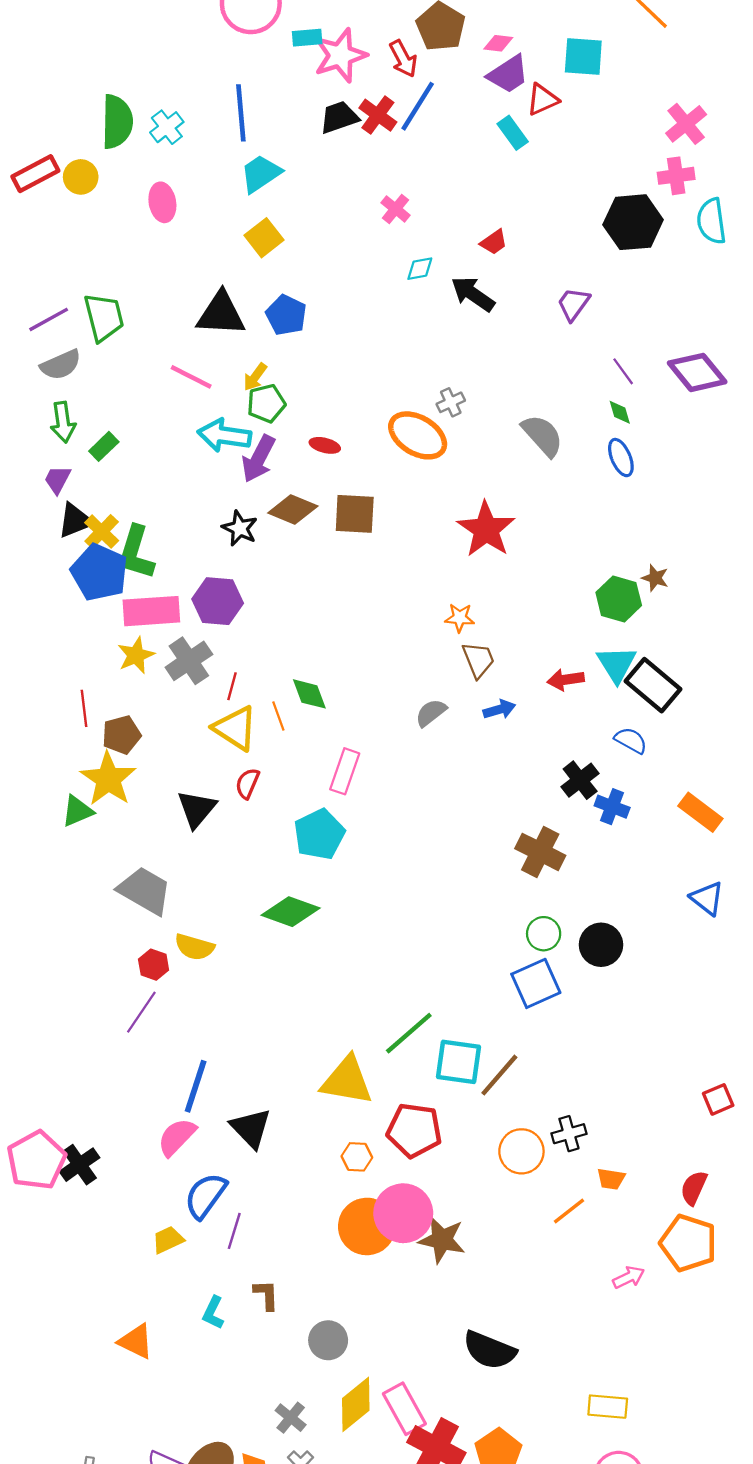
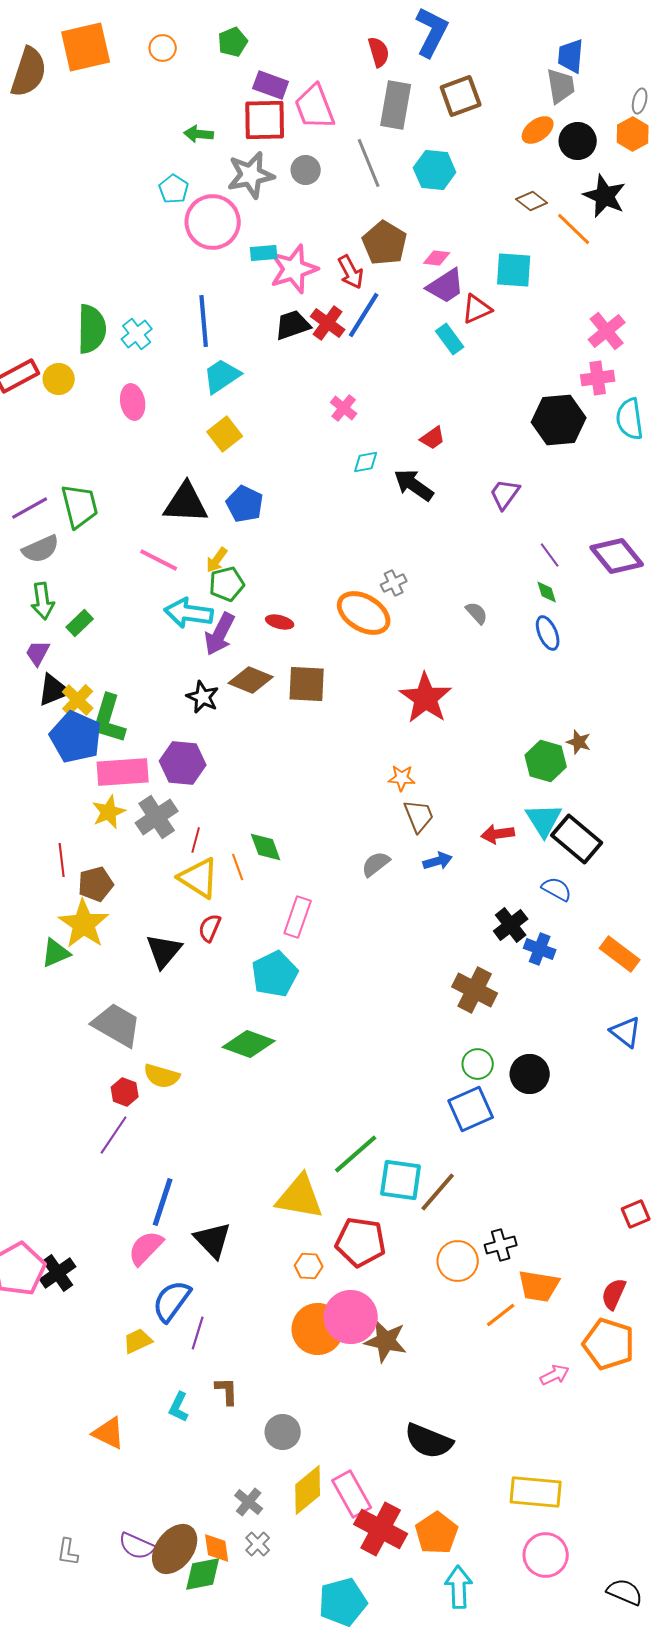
gray semicircle: (542, 435) -> (477, 613), size x0.6
orange trapezoid: (611, 1179) -> (539, 1286), size x1.6
yellow rectangle: (608, 1407) -> (536, 1492), size x1.4

